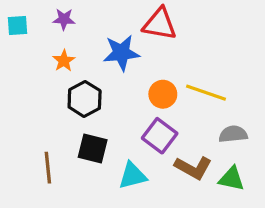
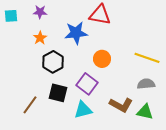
yellow line: (206, 93) -> (147, 58), moved
purple square: (160, 136) -> (87, 84), moved
brown line: (48, 168) -> (30, 105), turned 42

